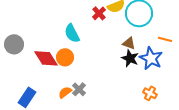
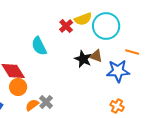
orange circle: (65, 57) -> (18, 87), moved
black star: (130, 58) -> (83, 59), moved
blue star: (151, 58) -> (118, 71), turned -30

